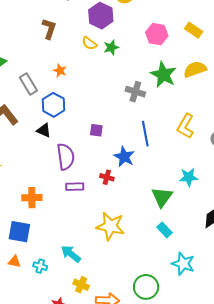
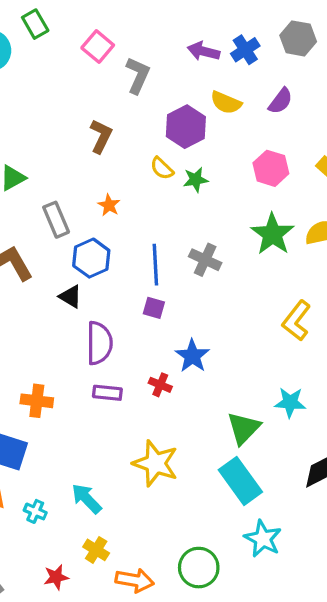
gray cross: (135, 92) -> (205, 260), moved
blue line: (145, 134) -> (155, 265), moved
cyan rectangle: (164, 230) -> (240, 481), size x1.8

